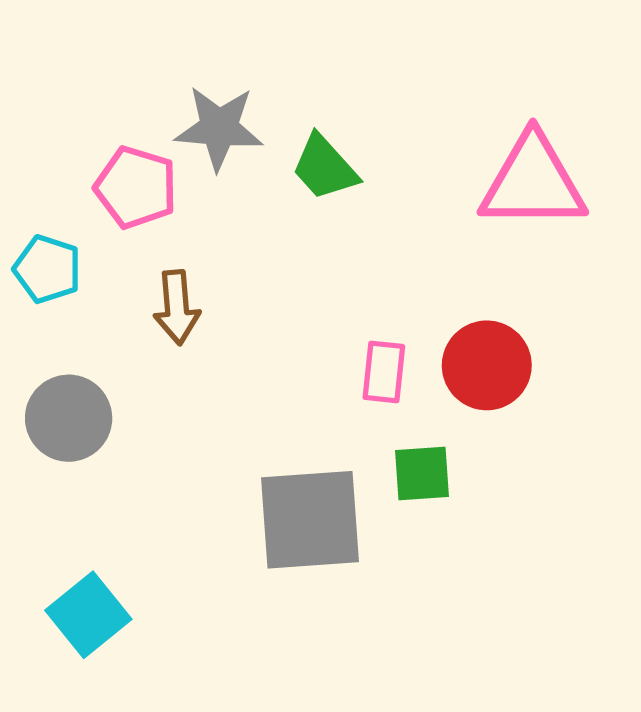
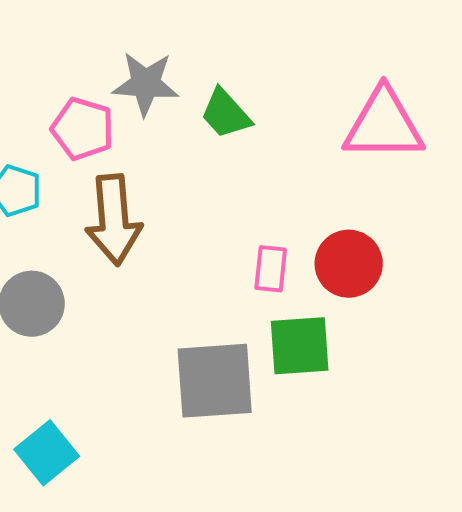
brown arrow: (177, 307) -> (114, 220), size x1.6
green square: (422, 474) -> (300, 346), size x1.4

